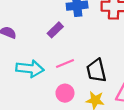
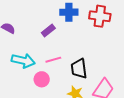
pink circle: (65, 93) -> (42, 79), moved

